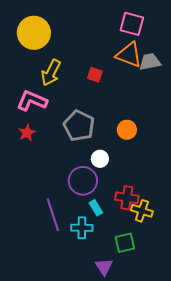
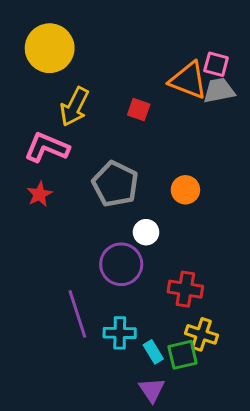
pink square: (132, 24) -> (216, 64), moved, size x0.7
cyan rectangle: (96, 208) -> (153, 352), moved
yellow cross: (142, 211) -> (201, 334), moved

